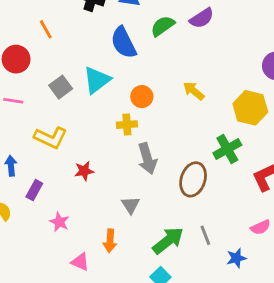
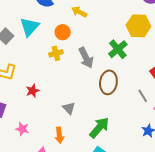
yellow arrow: (194, 91) -> (79, 12), moved
green cross: (227, 149) -> (118, 49), moved
gray arrow: (147, 159) -> (86, 58), moved
gray line: (205, 235) -> (143, 96), moved

